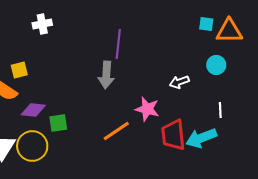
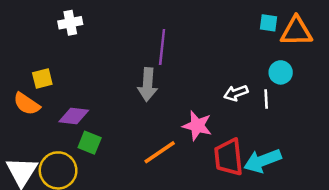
purple diamond: (33, 110) -> (74, 116), moved
white line: (220, 110) -> (266, 99), moved
green square: (58, 123) -> (90, 143), turned 30

